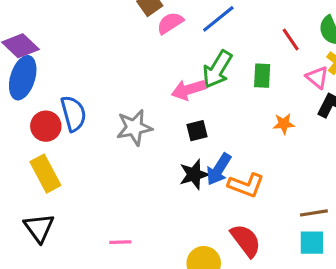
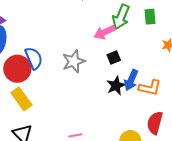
red circle: (46, 126) -> (17, 69), size x1.4
red semicircle: (246, 241) -> (155, 123), turned -120

